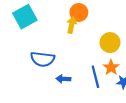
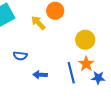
yellow arrow: (72, 25) -> (38, 23), moved, turned -56
blue semicircle: (43, 59) -> (20, 56), size x0.6

